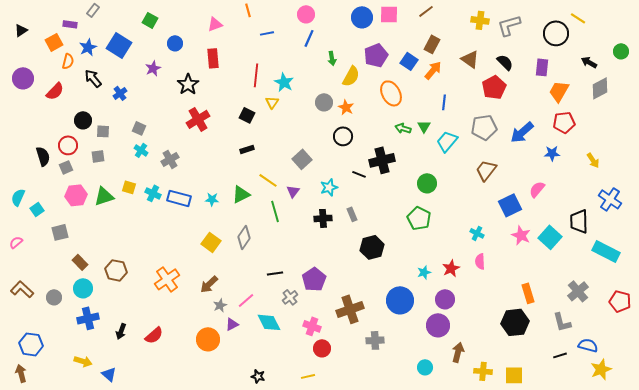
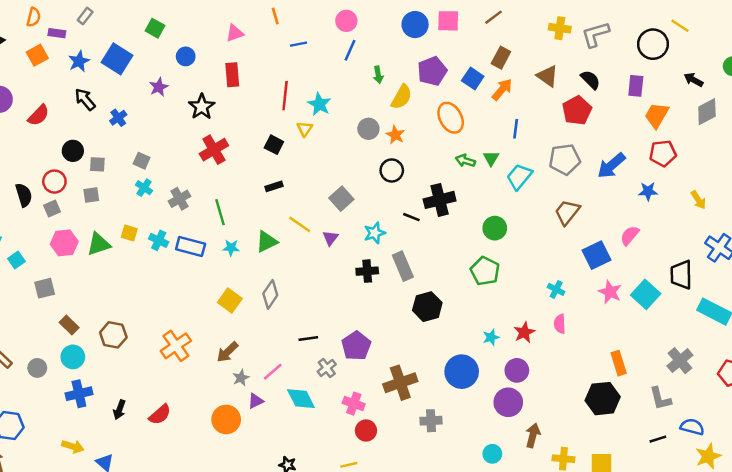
orange semicircle: (68, 61) -> (34, 17), moved
green line: (275, 211) -> (220, 212), moved
gray rectangle: (352, 214) -> (403, 266), size x1.6

